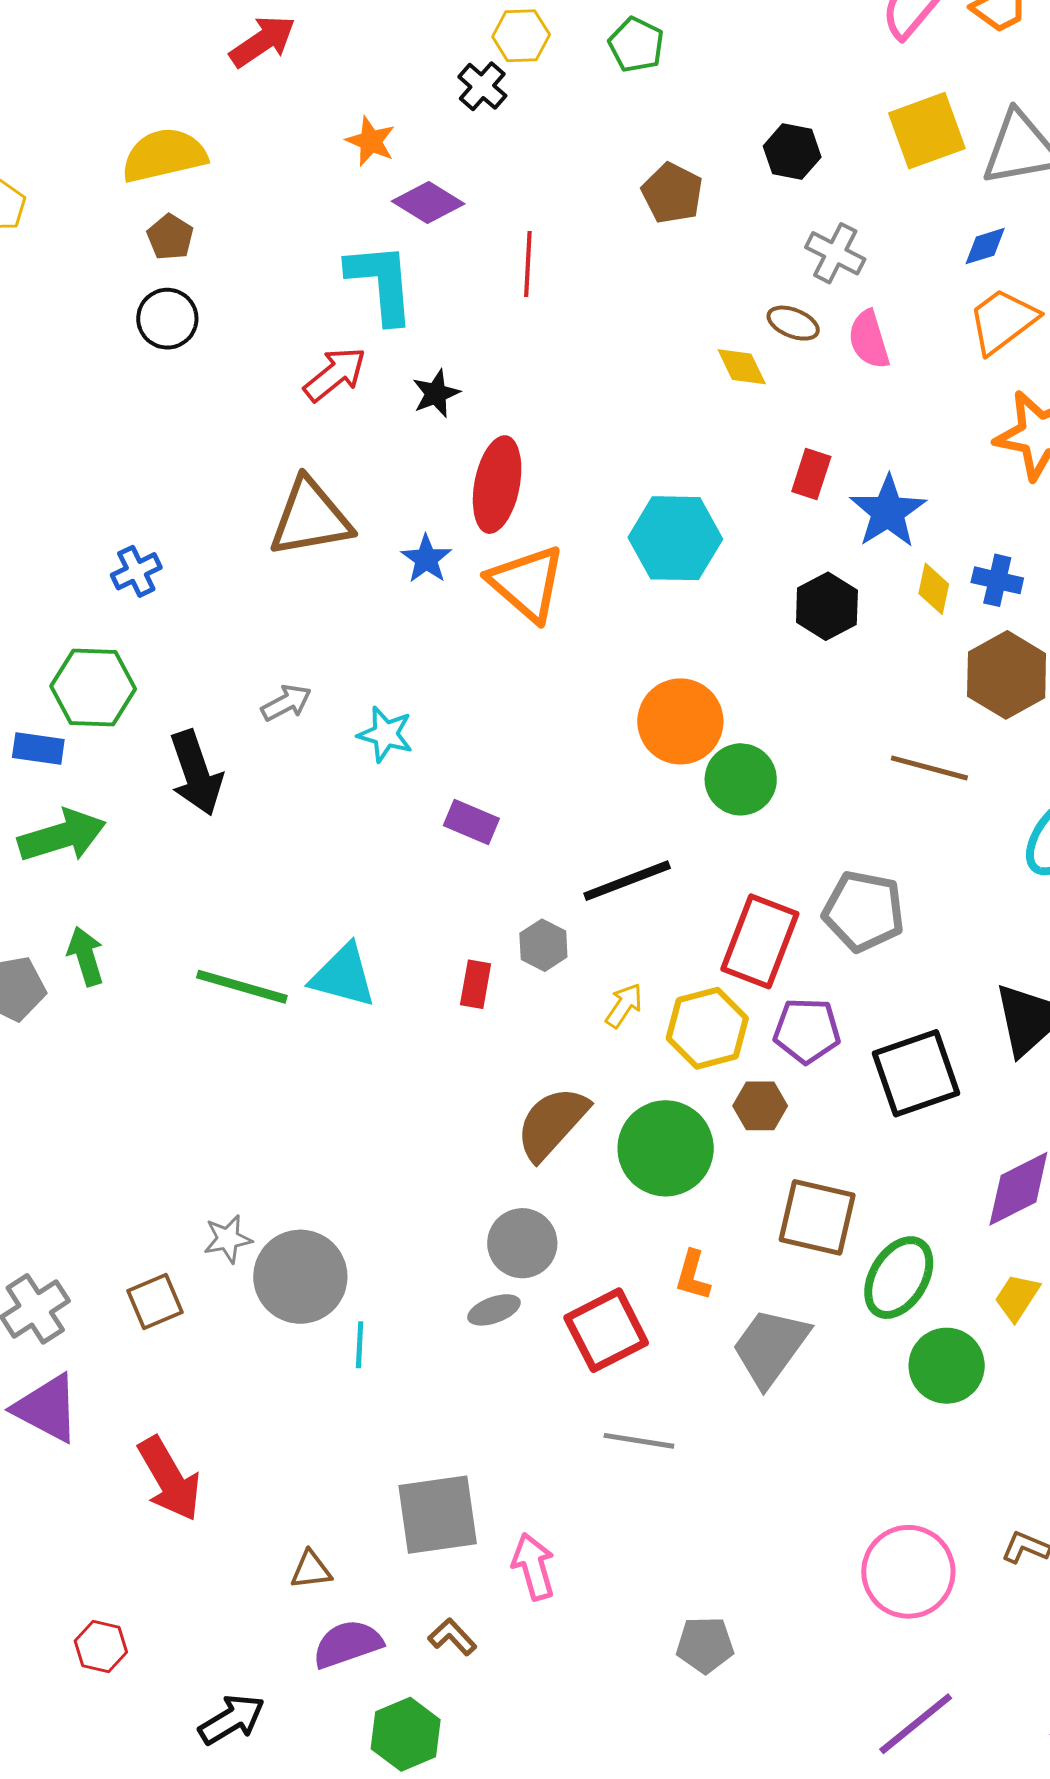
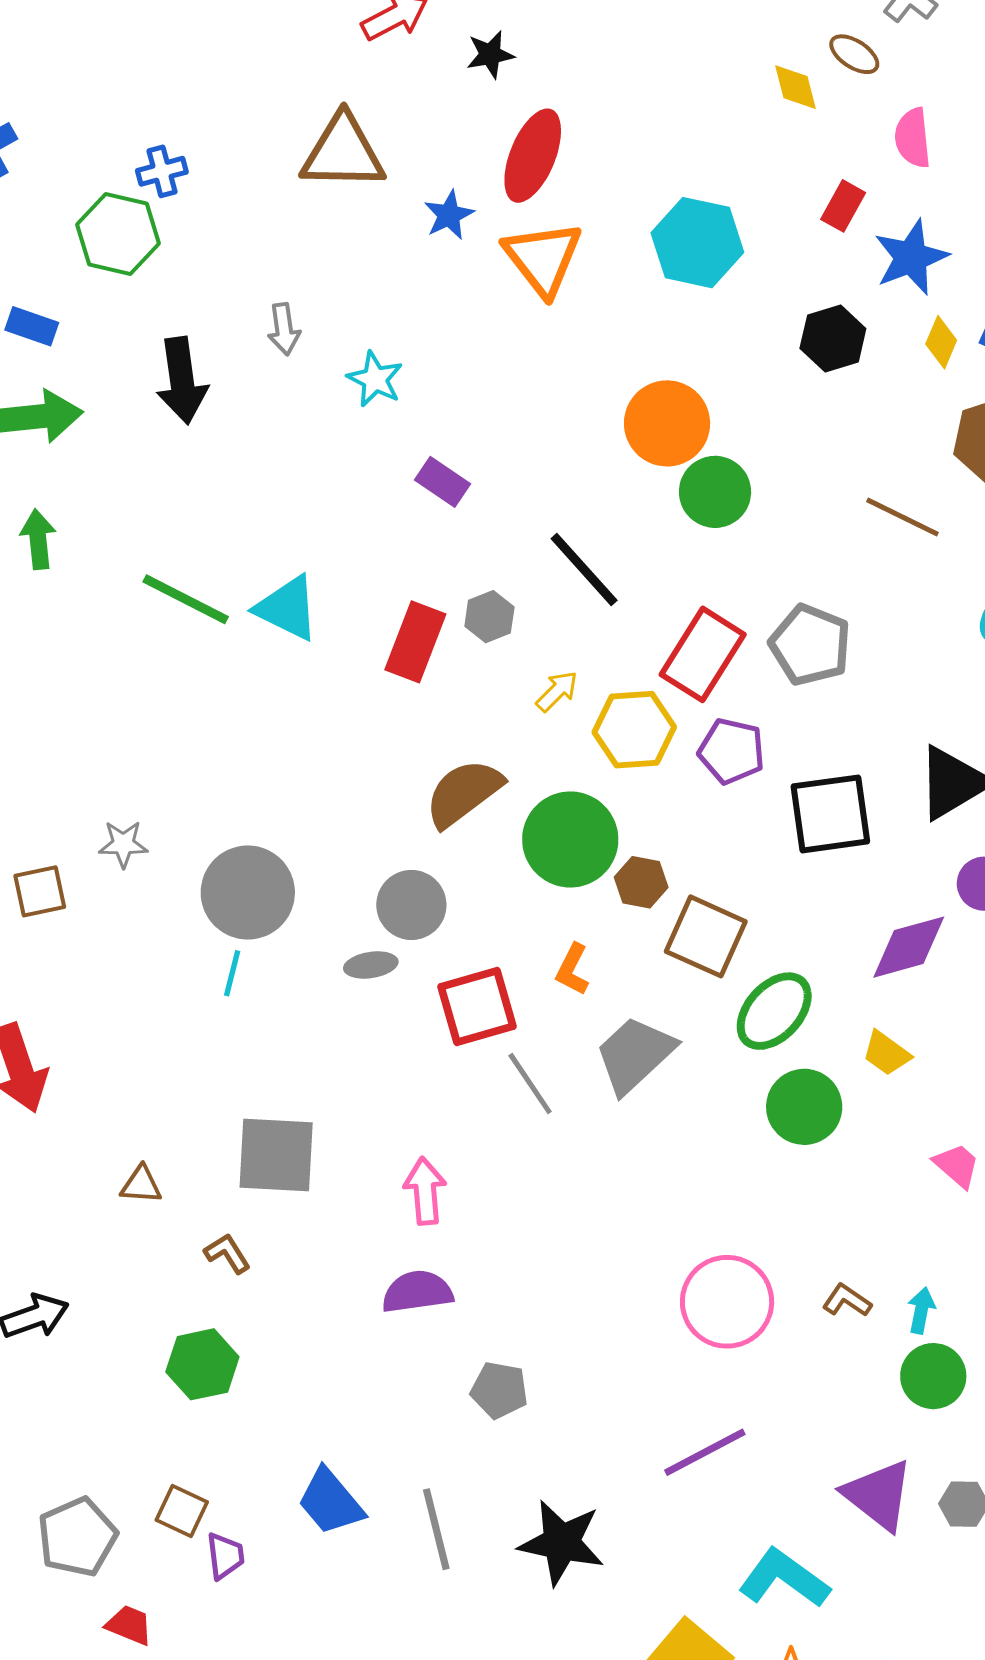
pink semicircle: (869, 340) -> (913, 138), moved
green hexagon: (93, 687) -> (118, 234), moved
gray arrow: (286, 703) -> (284, 329), turned 99
black line: (627, 881) -> (584, 569), turned 58
red rectangle: (476, 984) -> (415, 642), size x1.6
brown hexagon: (760, 1106) -> (641, 882), moved
gray circle: (300, 1277) -> (248, 893), moved
yellow trapezoid: (1017, 1297) -> (886, 1053), turned -98
gray line: (639, 1441) -> (530, 1084), moved, turned 36
pink arrow: (534, 1566) -> (425, 1191), moved
brown L-shape: (452, 1637) -> (227, 1253), moved
purple semicircle: (348, 1644) -> (417, 1292), moved
gray pentagon: (705, 1645) -> (499, 1390), moved

